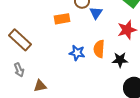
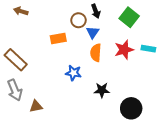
orange semicircle: (99, 49) -> (96, 53), moved
black star: (120, 60) -> (102, 90), moved
gray arrow: (19, 70) -> (15, 90), size x1.5

